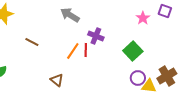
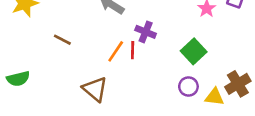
purple circle: (138, 78) -> (188, 87), moved
brown triangle: (57, 80) -> (95, 89), size x1.5

